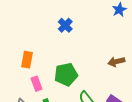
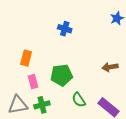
blue cross: (65, 25) -> (65, 29), turned -32

